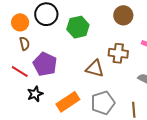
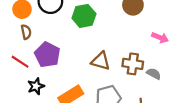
brown cross: (118, 53) -> (133, 64), moved

